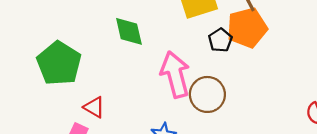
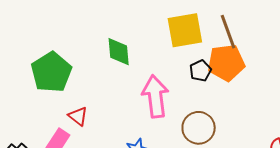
brown circle: (207, 94) -> (199, 128), moved

